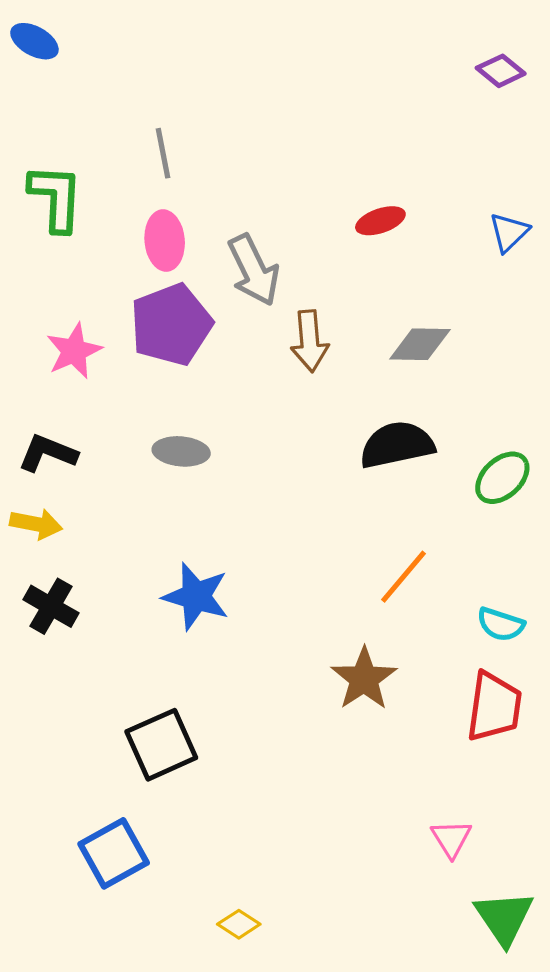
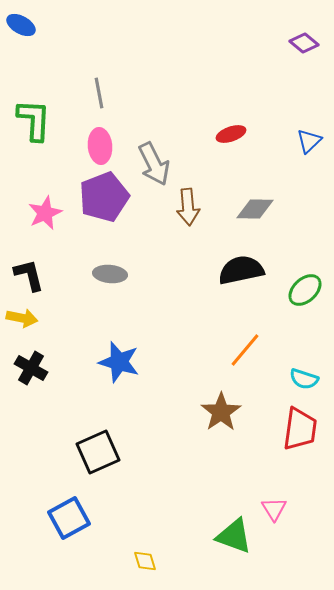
black L-shape: (48, 453) -> (29, 275), turned 54
green triangle: (504, 918) -> (234, 536), moved, turned -36
yellow diamond: (239, 924) -> (145, 561), turned 40

